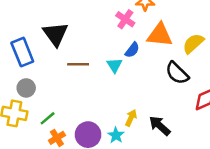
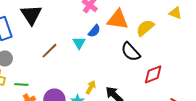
brown line: (78, 64) -> (49, 51), moved, turned -48
green line: (48, 118) -> (21, 84), turned 40

